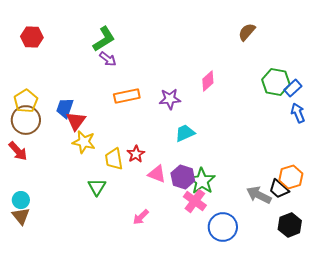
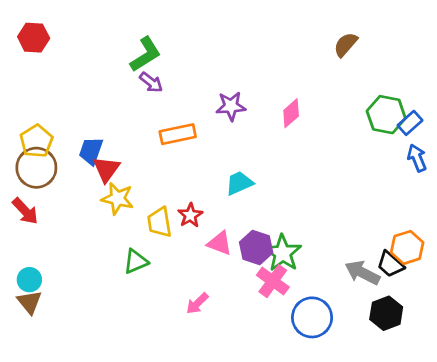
red hexagon: (32, 37) -> (34, 38), moved
purple star: (170, 99) -> (231, 106), moved
cyan trapezoid: (185, 133) -> (239, 183), moved
green triangle: (97, 187) -> (136, 261), turned 36
black hexagon: (290, 225) -> (386, 313), moved

